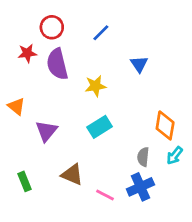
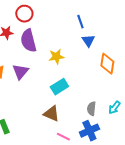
blue line: (101, 33) -> (80, 22), moved, turned -64
orange diamond: (165, 125) -> (107, 64), moved
purple triangle: (46, 131) -> (20, 72), moved
brown triangle: (72, 175) -> (51, 114), moved

